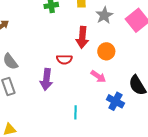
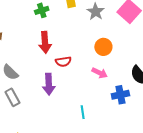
red arrow: (82, 37) -> (45, 42), moved
blue cross: (115, 101) -> (120, 95), turned -30

